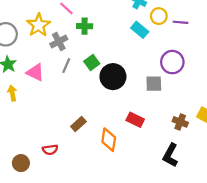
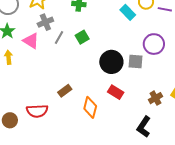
gray cross: (59, 41) -> (45, 22), moved
black circle: (113, 77) -> (111, 62), moved
brown cross: (180, 122) -> (155, 98), turned 32
red semicircle: (50, 150) -> (37, 111), size x1.5

